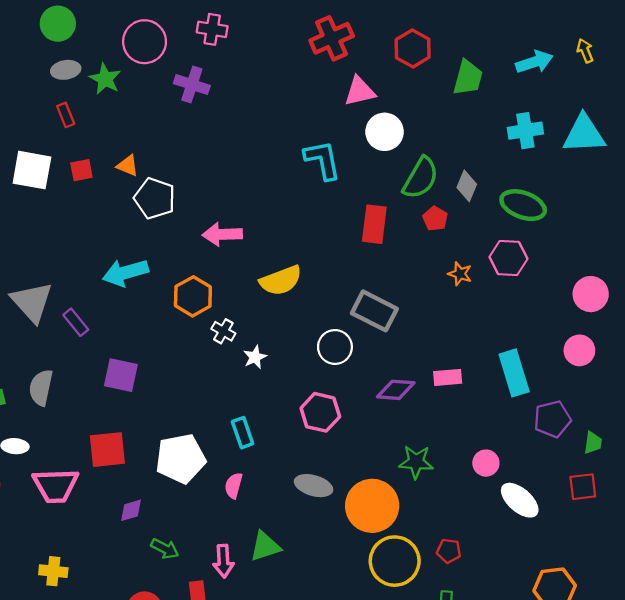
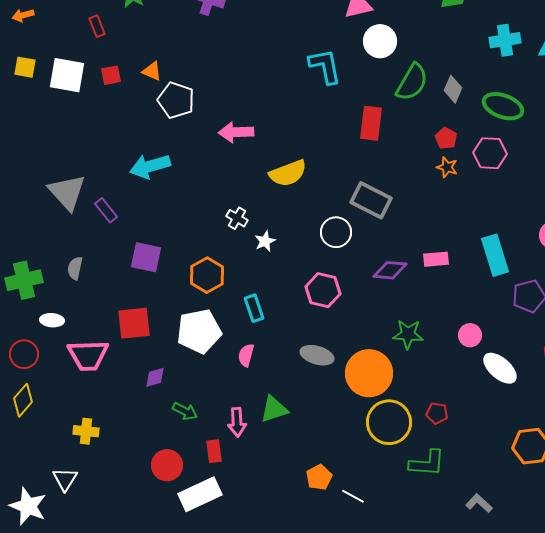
red pentagon: (435, 219) -> (446, 138), moved
orange hexagon: (193, 296) -> (207, 275), moved
gray semicircle: (41, 388) -> (75, 268), size x0.7

